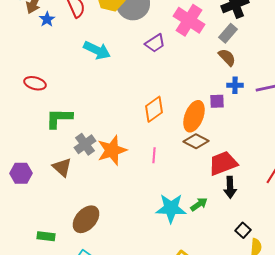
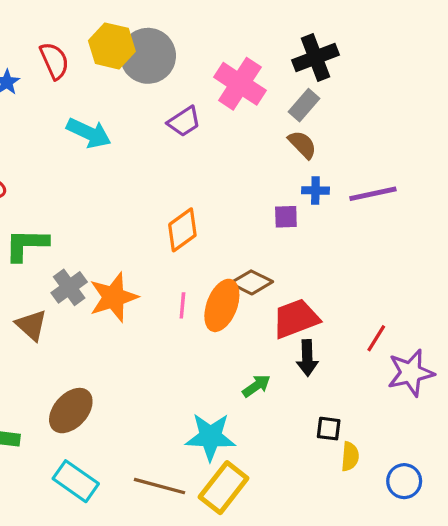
orange ellipse: (194, 116) -> (222, 305), moved
cyan star: (171, 208) -> (210, 437), moved
black square: (243, 230) -> (329, 429), turned -35

